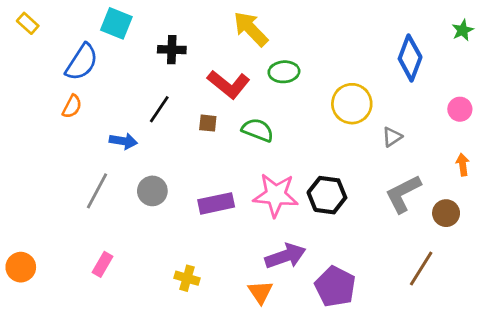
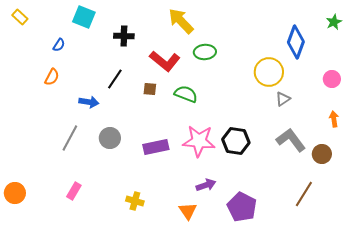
blue semicircle: (82, 62) -> (59, 45), size x0.5
yellow circle: (352, 104) -> (269, 72), moved
gray L-shape: (403, 194) -> (291, 140), turned 80
purple arrow: (285, 256) -> (206, 185), size x0.7

